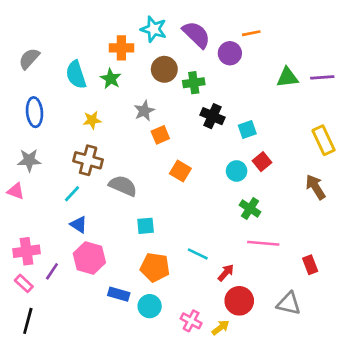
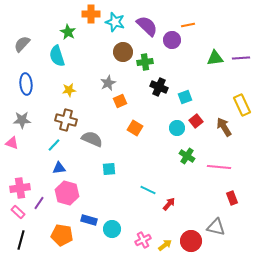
orange cross: (121, 48) -> (91, 14), moved
green star: (111, 79) -> (68, 32), moved
brown arrow: (316, 187) -> (224, 127), moved
blue triangle: (79, 225) -> (59, 168), turned -40
pink line: (263, 243) -> (219, 167), moved
orange pentagon: (155, 267) -> (62, 235), moved
red circle: (239, 301) -> (191, 241), moved
pink cross: (191, 321) -> (143, 240), turned 35

